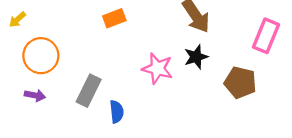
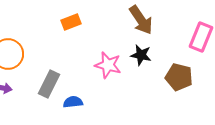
black star: (196, 57) -> (141, 55), turned 30
blue semicircle: (117, 112) -> (73, 102), turned -90

